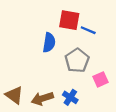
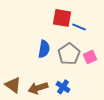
blue semicircle: (49, 43) -> (44, 49), moved
pink square: (101, 79) -> (90, 57), moved

